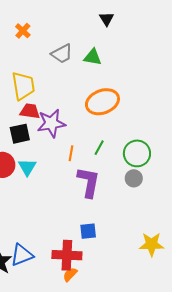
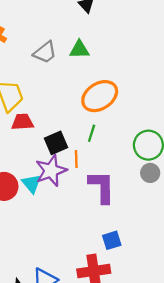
purple star: (51, 123) -> (51, 171), moved
black square: (20, 134) -> (56, 143), moved
green line: (99, 148) -> (92, 133), moved

